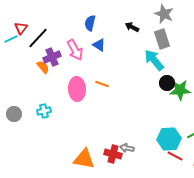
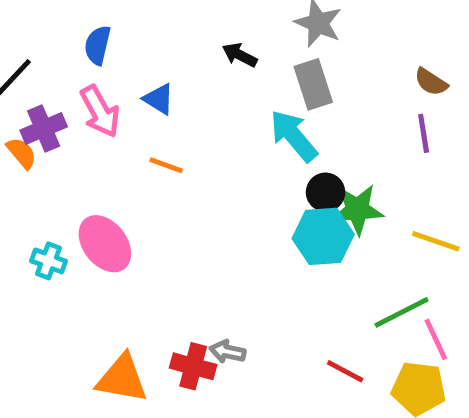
blue semicircle: (90, 23) -> (98, 45), moved
orange line: (102, 84) -> (166, 165), moved
pink ellipse: (77, 89) -> (105, 244), moved, turned -35
cyan cross: (44, 111) -> (49, 261), moved, turned 32
cyan hexagon: (169, 139) -> (323, 236), moved

